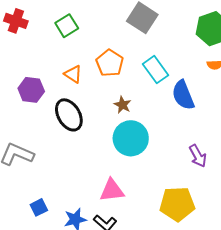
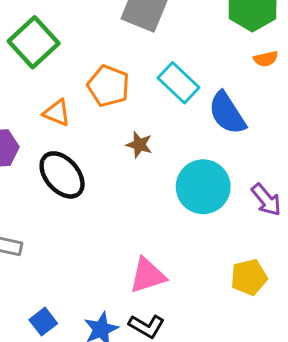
green square: (67, 26) -> (34, 42), size x1.4
cyan circle: (131, 138) -> (203, 187), moved
yellow pentagon: (177, 204) -> (249, 277), size x0.7

